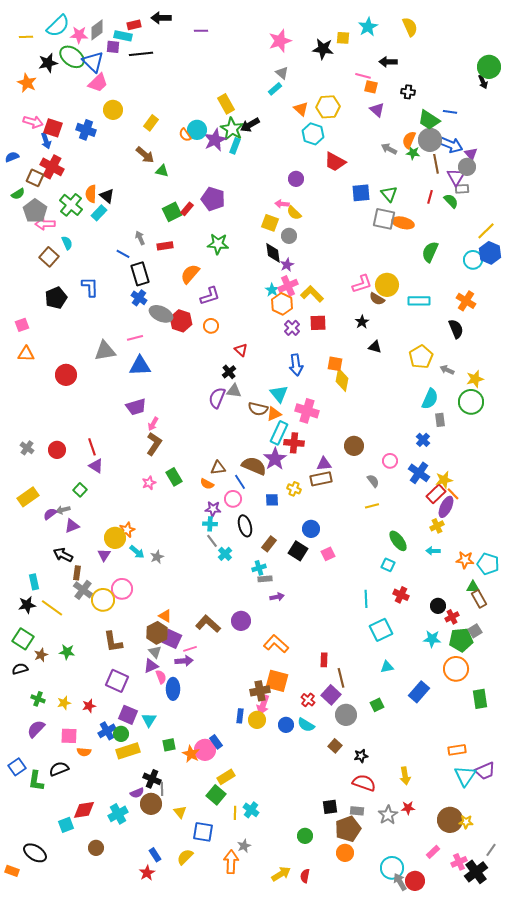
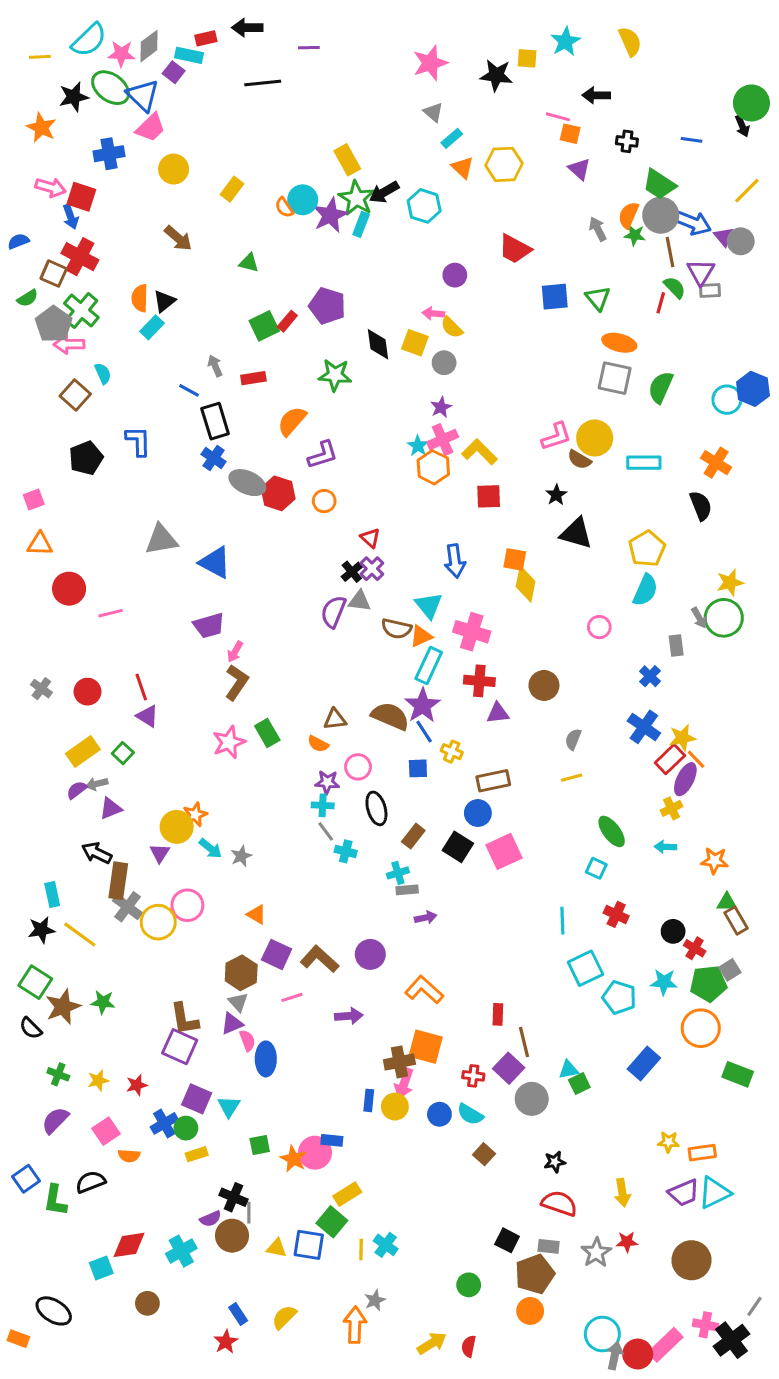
purple square: (113, 47) -> (174, 72), turned 32
black line: (141, 54) -> (263, 83), moved
cyan rectangle: (275, 89) -> (452, 138), moved
blue line: (450, 112) -> (692, 140), moved
blue cross: (86, 130) -> (109, 154), moved, turned -30
cyan hexagon: (313, 134) -> (424, 206), moved
gray arrow: (389, 149) -> (598, 229), turned 35
brown arrow: (145, 155) -> (178, 238), moved
gray circle: (467, 167) -> (741, 241), moved
black triangle: (107, 196) -> (164, 301), turned 42
green semicircle: (451, 201) -> (675, 287), moved
green cross: (71, 205) -> (81, 310), moved
gray square: (384, 219) -> (615, 378), moved
yellow line: (486, 231) -> (747, 191), moved
black diamond: (273, 253) -> (378, 344), moved
purple cross: (292, 328) -> (372, 569), moved
pink line: (135, 338) -> (111, 613), moved
black triangle: (375, 347) -> (576, 533), size x1.6
blue triangle: (140, 366) -> (215, 563), turned 30
gray arrow: (447, 370) -> (699, 618), moved, turned -144
red circle: (66, 375) -> (69, 589), moved
cyan semicircle: (430, 399) -> (645, 590), moved
red cross: (294, 443) -> (479, 681), moved
pink circle: (390, 461) -> (599, 627), moved
brown rectangle: (321, 479) -> (493, 781), moved
gray semicircle: (373, 481) -> (573, 739), turned -120
blue line: (240, 482) -> (424, 732), moved
pink star: (149, 483) -> (229, 742), size x1.5
yellow rectangle: (28, 497) -> (83, 752), moved
cyan cross: (225, 554) -> (346, 851), turned -32
pink square: (328, 554) -> (504, 851), size x1.6
cyan pentagon: (488, 564) -> (619, 997), moved
brown rectangle: (77, 573) -> (118, 881), size x1.6
orange triangle: (165, 616) -> (257, 914), moved
red cross: (452, 617) -> (695, 948), turned -32
purple square: (172, 639) -> (277, 954), moved
brown L-shape: (113, 642) -> (184, 1019), moved
brown star: (41, 655) -> (63, 1007), size x1.6
purple arrow: (184, 661) -> (349, 1016), moved
cyan triangle: (387, 667) -> (569, 1070), moved
black semicircle: (20, 669) -> (31, 1028), turned -119
green rectangle: (480, 699) -> (738, 1074), turned -60
red cross: (308, 700) -> (473, 1076), turned -32
pink square: (69, 736) -> (106, 1131), turned -36
blue rectangle: (216, 742) -> (332, 1140), turned -48
brown square: (335, 746) -> (484, 1154), moved
yellow rectangle: (128, 751) -> (197, 1154), size x0.6
purple trapezoid: (485, 771) -> (684, 1193), moved
cyan triangle: (465, 776) -> (715, 1193), turned 30
black square: (330, 807) -> (507, 1240), turned 35
yellow triangle: (180, 812) -> (277, 1248), turned -40
yellow star: (466, 822) -> (668, 1142), moved
blue square: (203, 832) -> (309, 1245), moved
pink rectangle: (433, 852) -> (665, 1345), moved, size x1.6
pink cross: (459, 862) -> (705, 1325), turned 35
gray arrow: (400, 882) -> (615, 1356), turned 42

